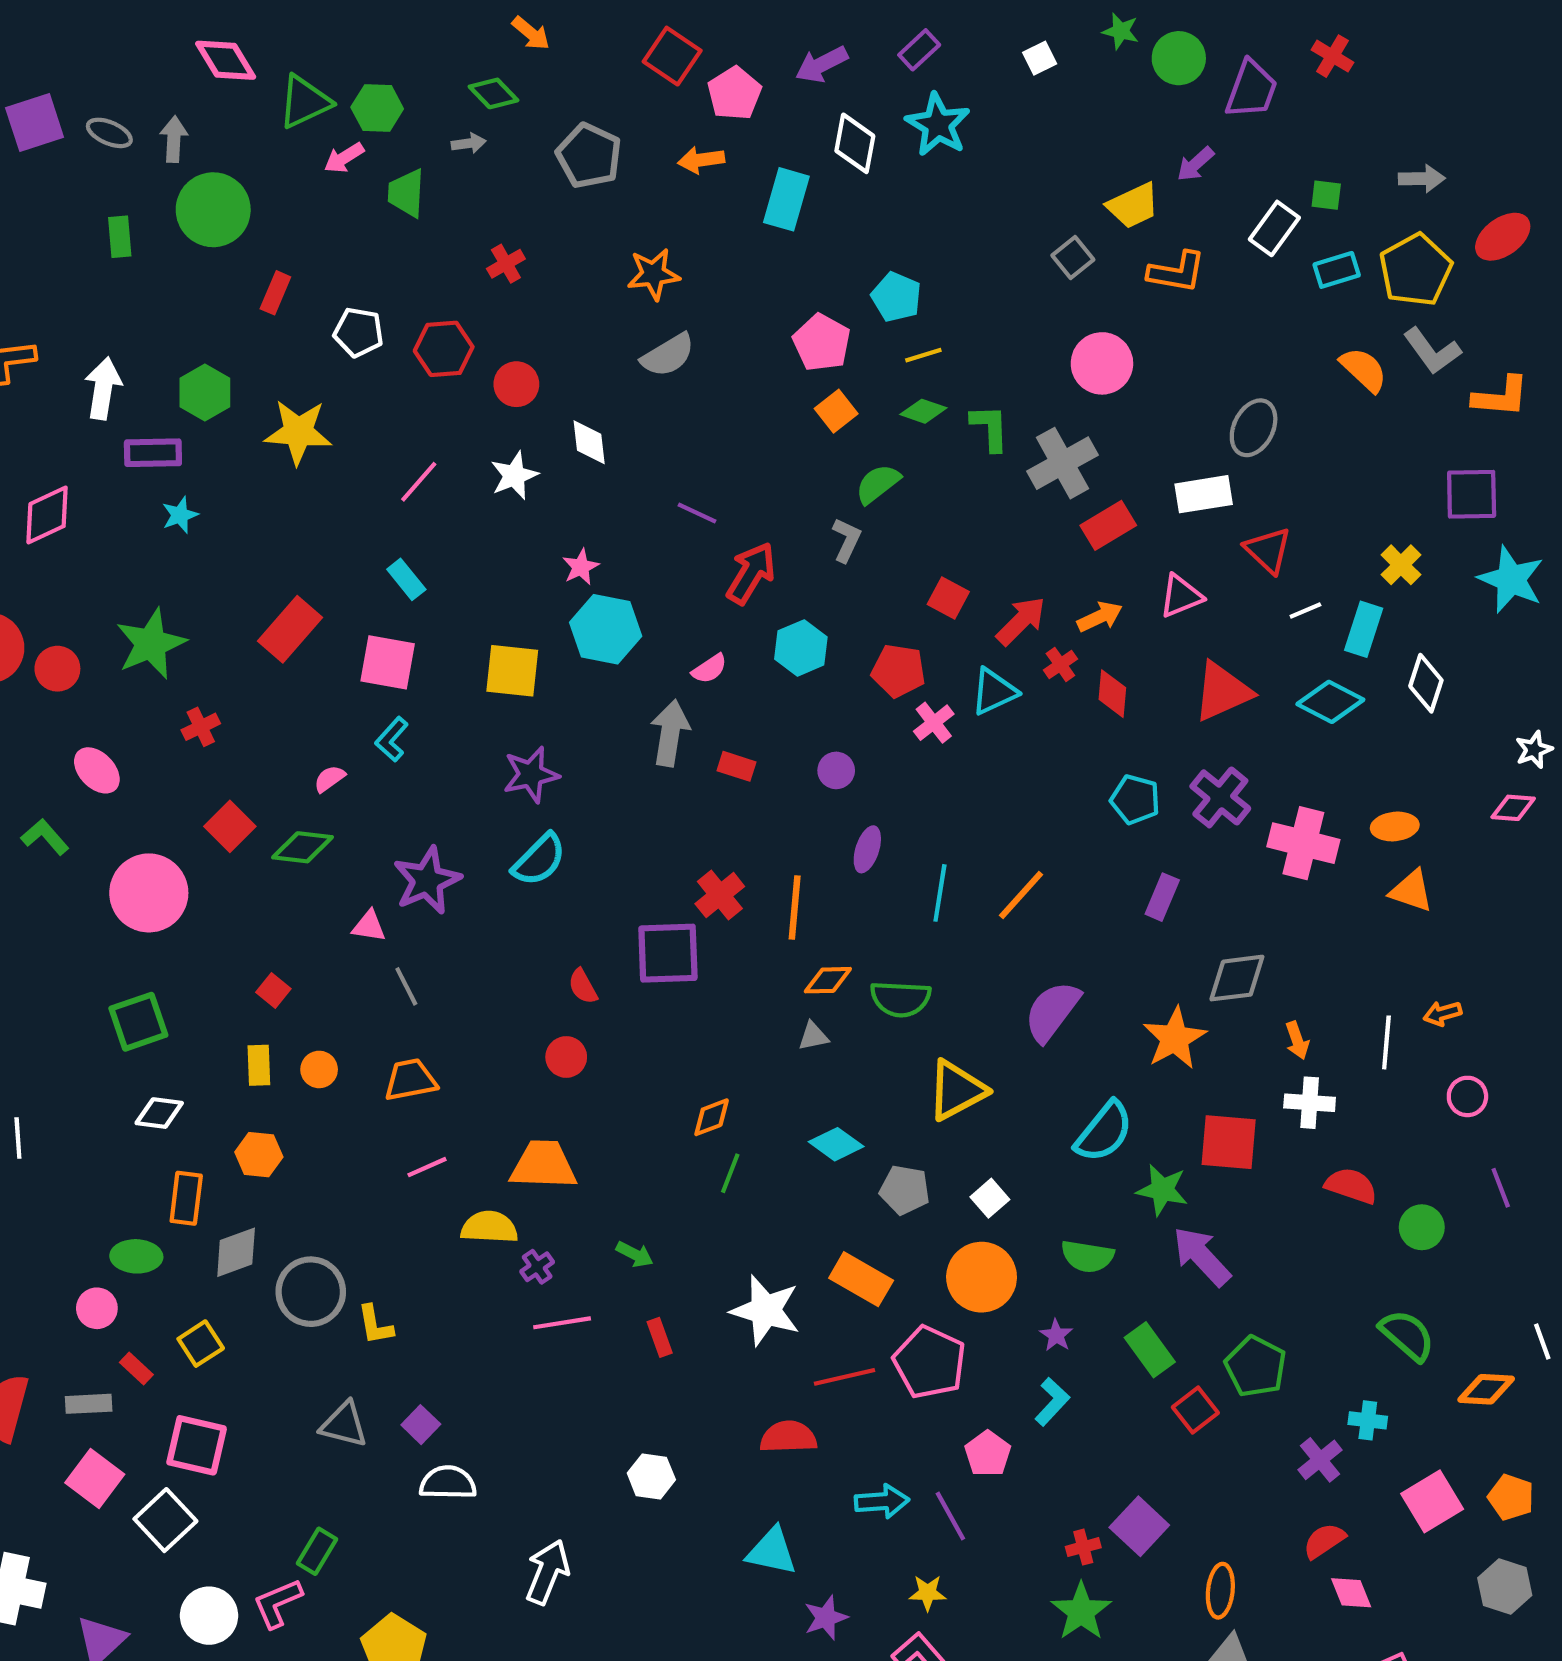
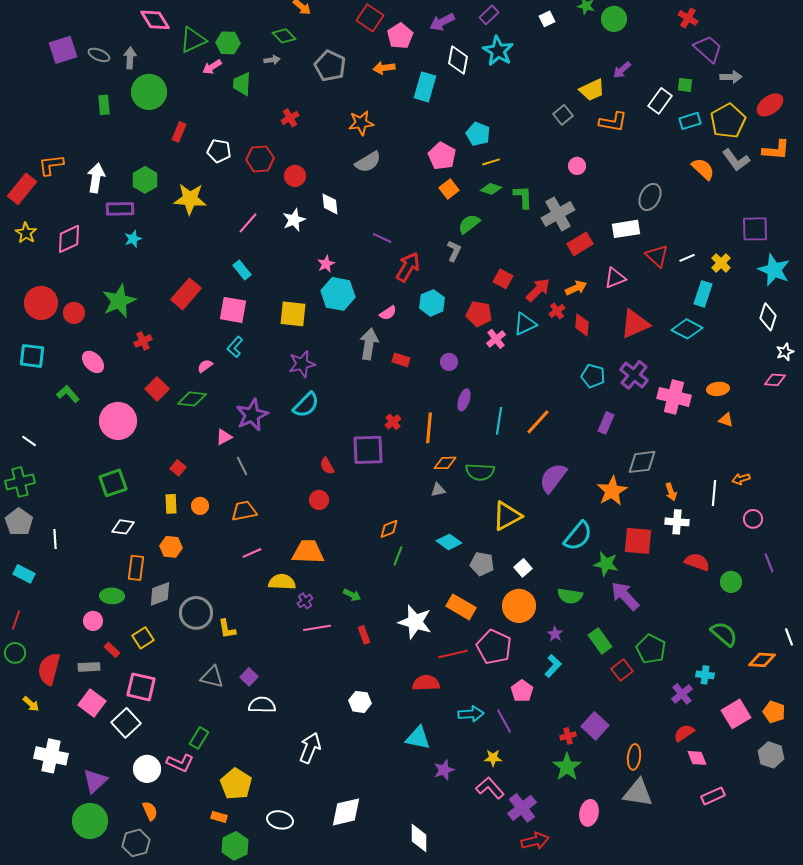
purple trapezoid: (1251, 89) -> (708, 49), moved, turned -68
pink circle: (1102, 363) -> (577, 166), size x0.6
orange L-shape: (1501, 397) -> (776, 150), moved
white line: (1305, 611) -> (687, 258), moved
white diamond: (1426, 683) -> (768, 317), moved
orange triangle: (1411, 891) -> (726, 420), size x0.7
red cross: (720, 895) -> (393, 422), size x0.7
pink triangle: (369, 926) -> (224, 437), turned -36
pink L-shape: (278, 1603) -> (180, 763), turned -132

